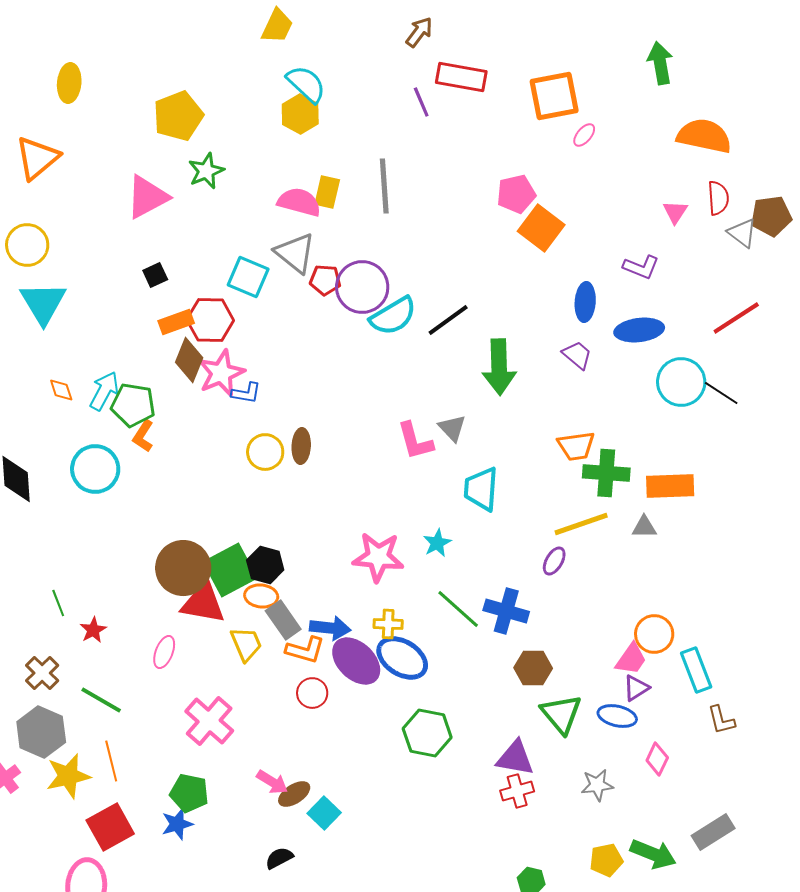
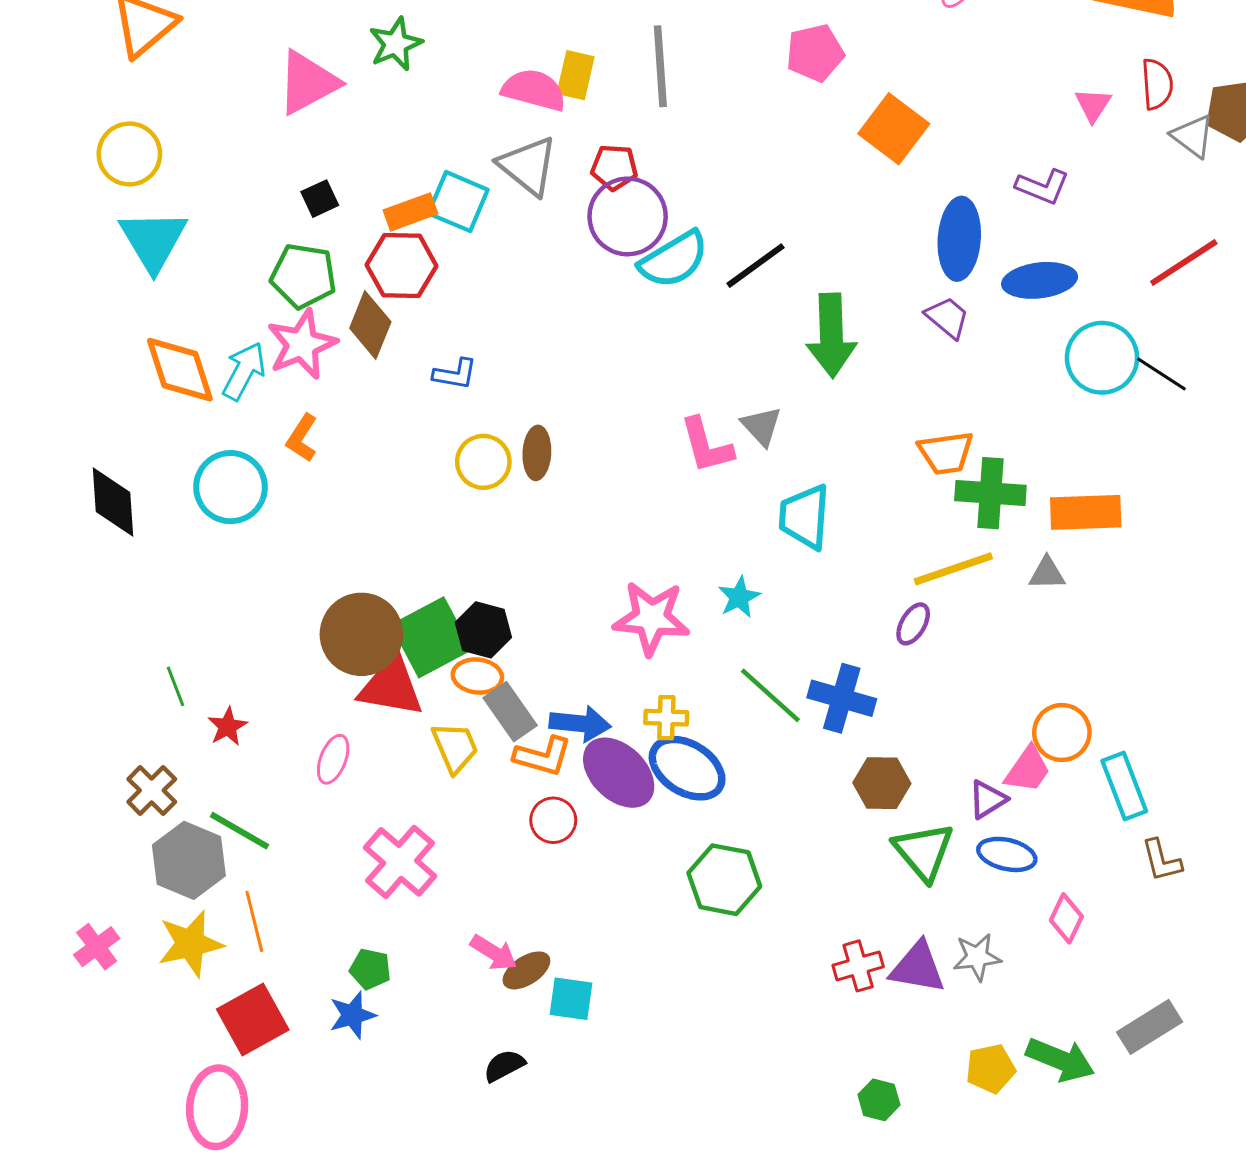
pink pentagon: (516, 194) -> (815, 53), moved
red pentagon: (325, 280) -> (614, 167), moved
blue ellipse: (585, 302) -> (959, 239), size x1.4
orange rectangle: (176, 322) -> (410, 212), moved
pink star: (221, 373) -> (302, 344), moved
orange diamond: (61, 390) -> (180, 370), size x2.0
green pentagon: (133, 405) -> (303, 276), moved
purple triangle: (636, 688) -> (987, 799), moved
gray hexagon: (41, 732) -> (189, 860), moved
purple triangle: (515, 758) -> (918, 967), moved
green pentagon: (189, 793) -> (370, 969), size x0.7
cyan square: (324, 813) -> (571, 999), turned -36

